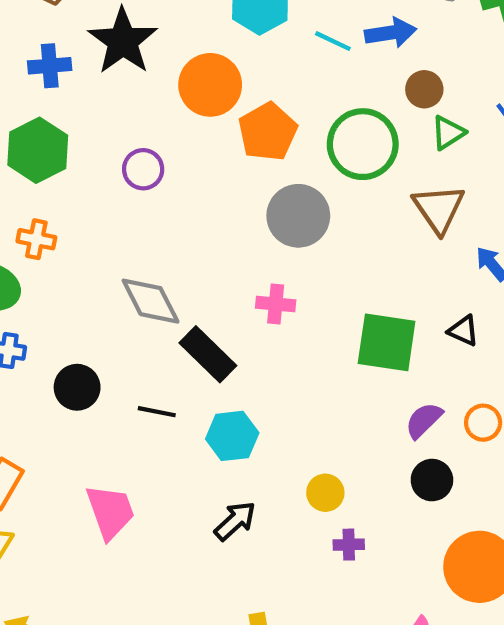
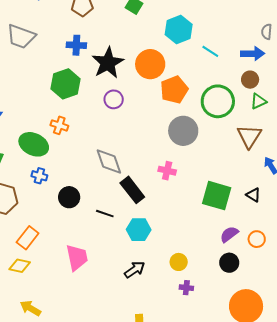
blue arrow: (391, 33) -> (253, 54), moved
black star: (123, 41) -> (108, 63), moved

